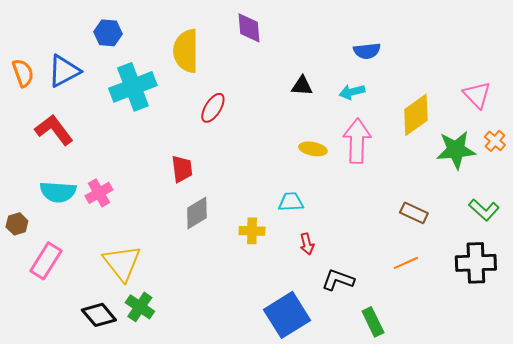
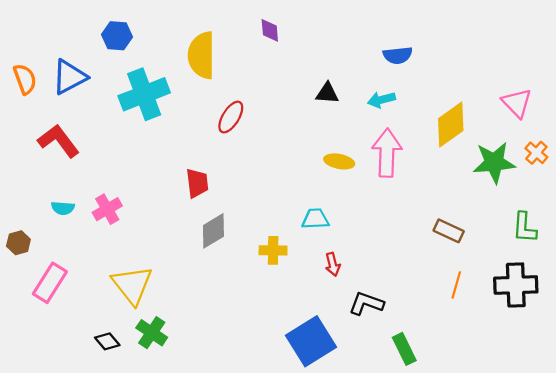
purple diamond: (249, 28) -> (270, 30), size x0.7
cyan semicircle: (58, 192) -> (63, 208), size x0.6
green L-shape: (484, 210) -> (524, 228), turned 52
orange line: (406, 263) -> (456, 285), moved, turned -50
black diamond: (99, 315) -> (107, 341), size x0.7

